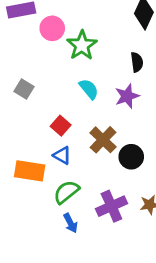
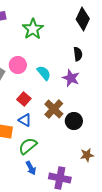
pink circle: (52, 28) -> (18, 65), moved
green star: (82, 45) -> (33, 29), moved
purple star: (127, 96) -> (71, 78), turned -30
purple cross: (111, 206) -> (60, 178), moved, turned 35

